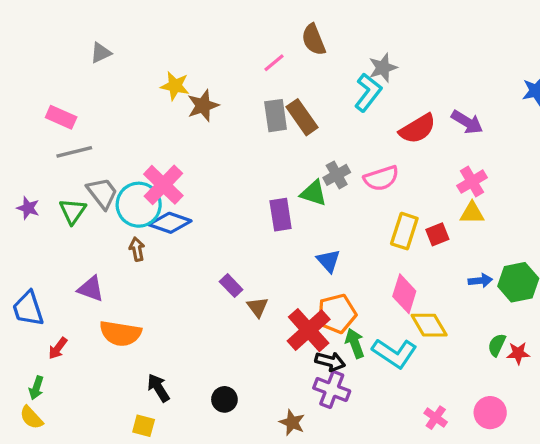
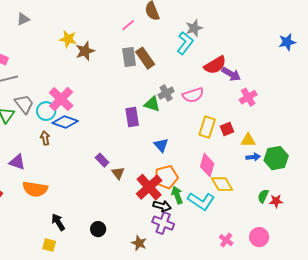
purple arrow: (467, 122) -> (231, 74), moved
cyan circle: (139, 205) -> (46, 111), size x0.7
yellow triangle: (472, 213) -> (248, 140), moved

